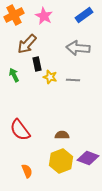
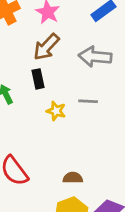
brown arrow: (27, 44) -> (46, 47), moved
yellow star: (50, 77) -> (56, 111), moved

